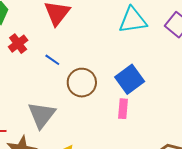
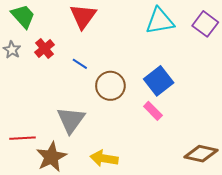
pink rectangle: (123, 109) -> (153, 111), turned -48

